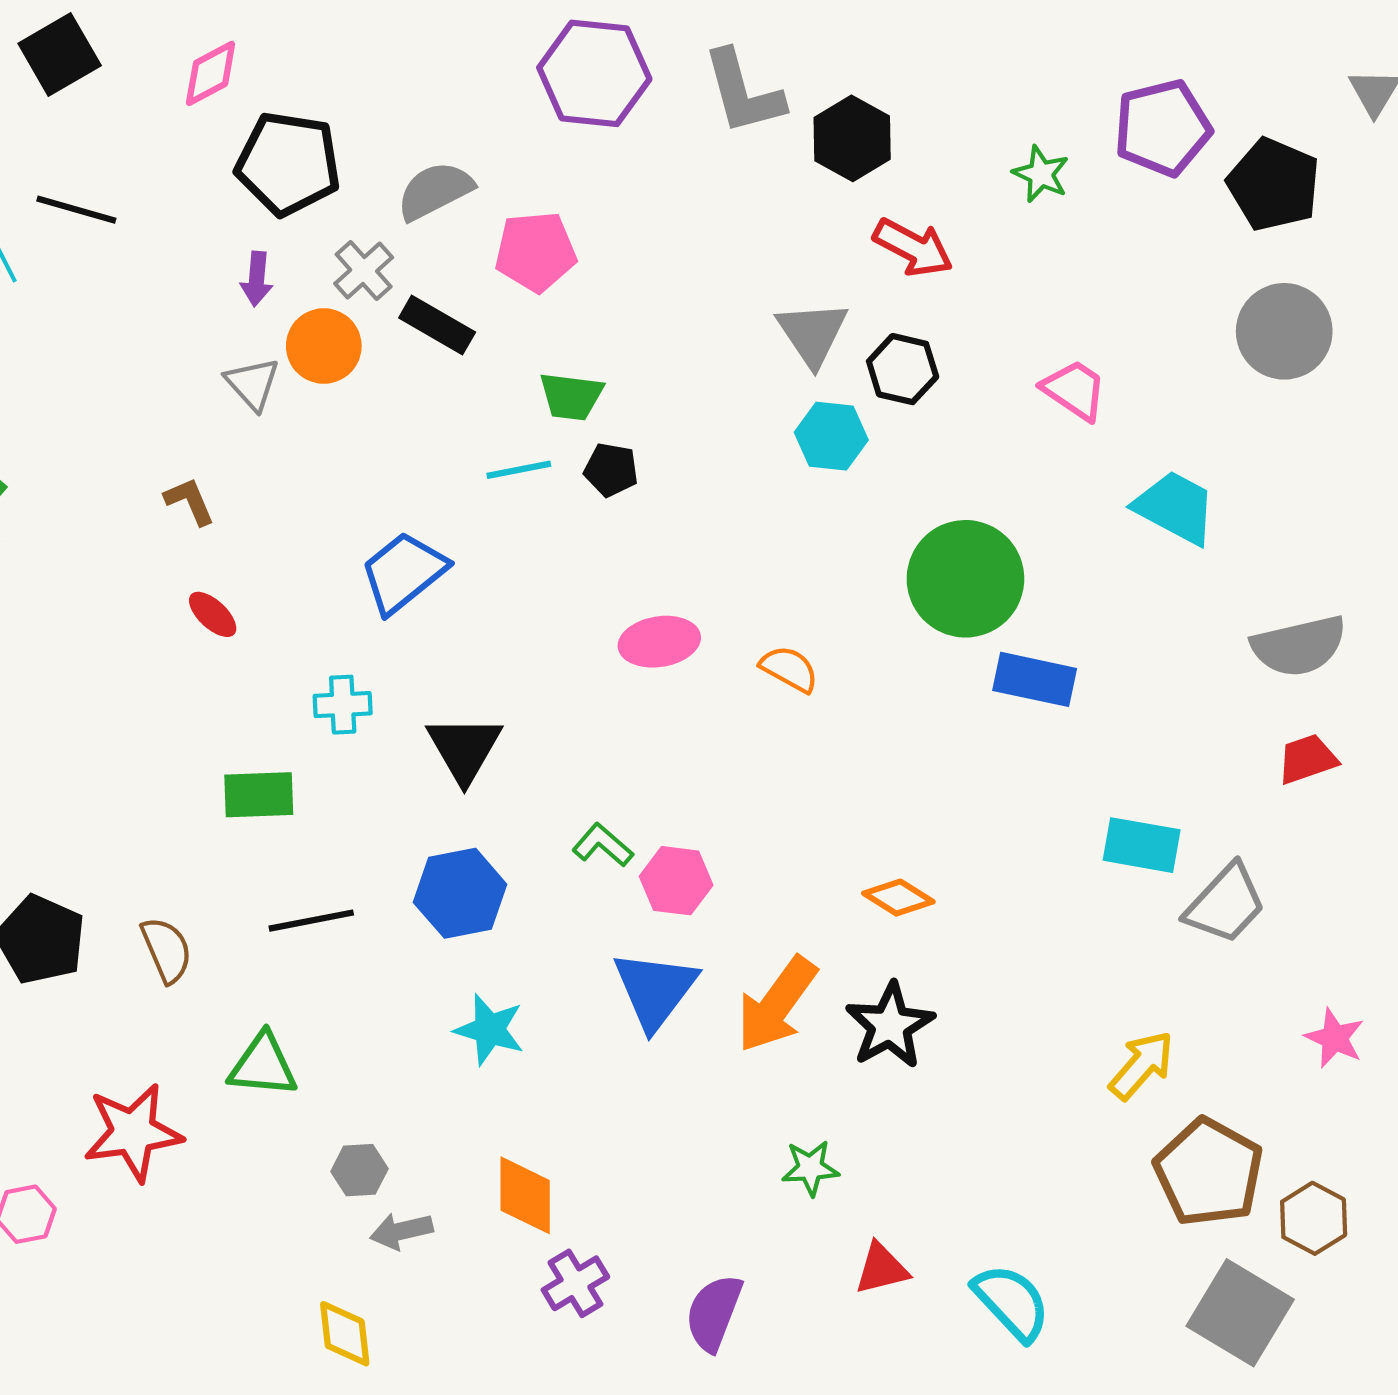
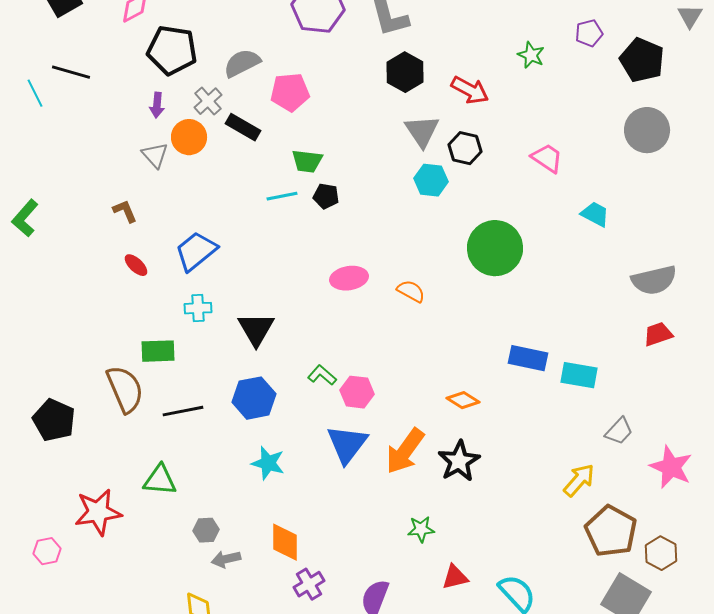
purple pentagon: (1163, 128) -> (589, 33), size x0.6
black hexagon: (852, 138) -> (405, 72), moved
cyan trapezoid: (1175, 507) -> (595, 214), size x0.7
blue trapezoid: (403, 572) -> (196, 251), moved
blue rectangle: (1035, 679) -> (528, 358), moved
gray trapezoid: (1225, 904) -> (619, 431), moved, size x0.7
brown semicircle: (167, 950) -> (125, 389), moved, size x1.5
pink star: (1335, 1038) -> (671, 467), size x1.5

